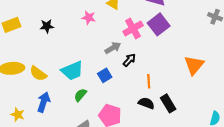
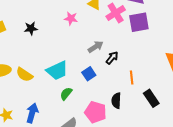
purple square: (159, 24) -> (139, 22), turned 30
pink cross: (133, 29) -> (116, 13), moved
blue arrow: (44, 102) -> (32, 113), moved
black semicircle: (146, 103) -> (116, 101), moved, turned -105

